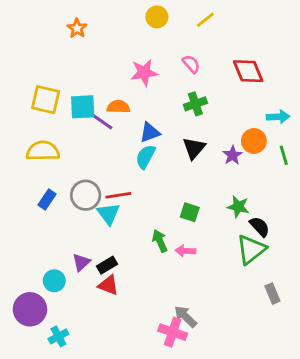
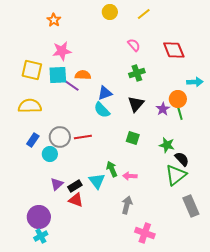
pink star: (144, 73) -> (62, 51), moved
green line: (284, 155) -> (180, 113), moved
cyan semicircle: (145, 157) -> (102, 110), turned -72
green square: (190, 212) -> (133, 138), moved
cyan triangle: (108, 214) -> (97, 181), moved
cyan circle: (54, 281) -> (50, 154), moved
gray rectangle: (272, 294) -> (191, 206), size x1.5
purple circle: (30, 309) -> (39, 217), moved
gray arrow: (185, 316) -> (127, 205), moved, turned 60
pink cross: (173, 332) -> (145, 233), moved

